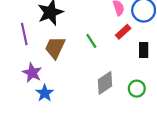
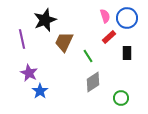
green line: (91, 41) -> (88, 56), moved
brown trapezoid: (55, 48) -> (64, 42), moved
green circle: (137, 89) -> (121, 98), moved

